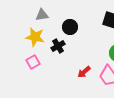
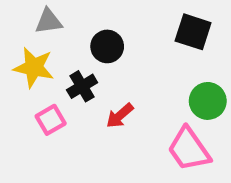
pink square: (33, 62) -> (51, 120), moved
red arrow: (84, 72) -> (120, 116), moved

